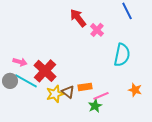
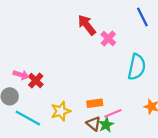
red cross: (45, 71) -> (36, 81), moved, size x0.6
cyan line: (26, 81) -> (28, 118), moved
brown triangle: (68, 92) -> (94, 124), moved

